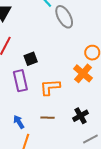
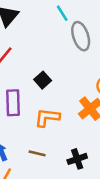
black square: (31, 59) -> (43, 80), moved, turned -32

